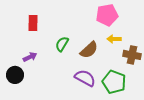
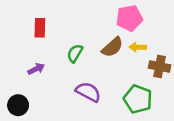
brown semicircle: (89, 50) -> (112, 47), moved
black circle: (15, 75) -> (18, 105), moved
purple semicircle: (85, 78) -> (88, 92), moved

